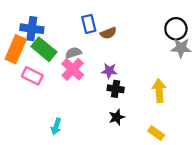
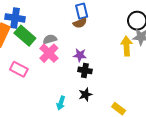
blue rectangle: (89, 24) -> (82, 11), moved
pink rectangle: (32, 76) -> (19, 69), moved
yellow arrow: (159, 91) -> (127, 46), moved
cyan arrow: (56, 126) -> (61, 103), moved

